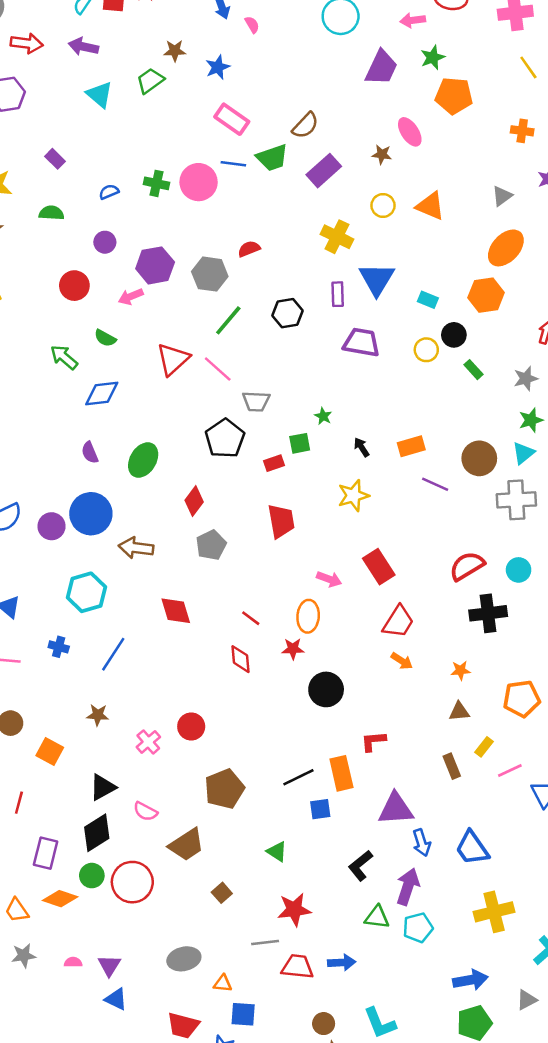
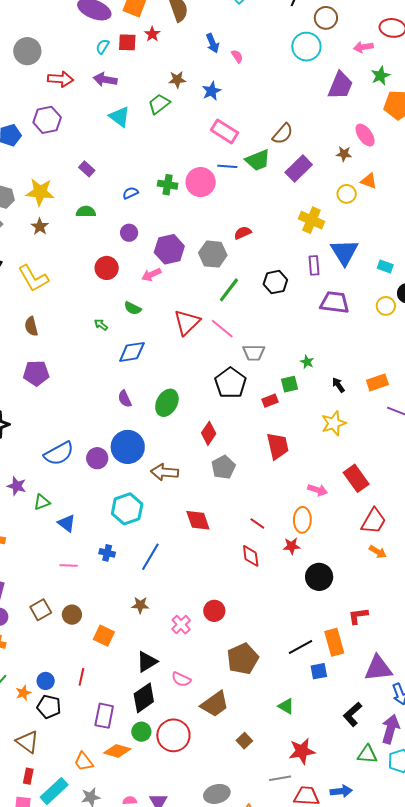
orange triangle: (430, 206) -> (369, 181), moved, size x0.7
green arrow: (64, 357) -> (101, 325), size x0.6

